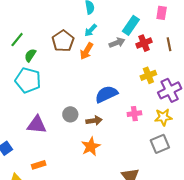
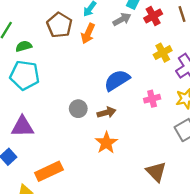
green semicircle: (30, 55) -> (24, 46), turned 48
purple triangle: (37, 125) -> (22, 127), moved
orange rectangle: (39, 165) -> (49, 171), size x1.6

